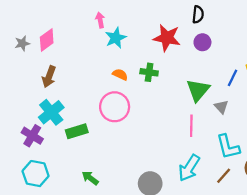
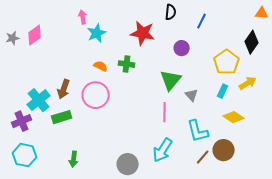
purple circle: (202, 42) -> (182, 48), moved
brown arrow: (49, 77) -> (64, 89), moved
blue line: (232, 78) -> (202, 21), moved
purple cross: (32, 136) -> (22, 121), turned 36
brown line: (224, 176) -> (203, 157), moved
green arrow: (90, 178) -> (74, 159), turned -119

